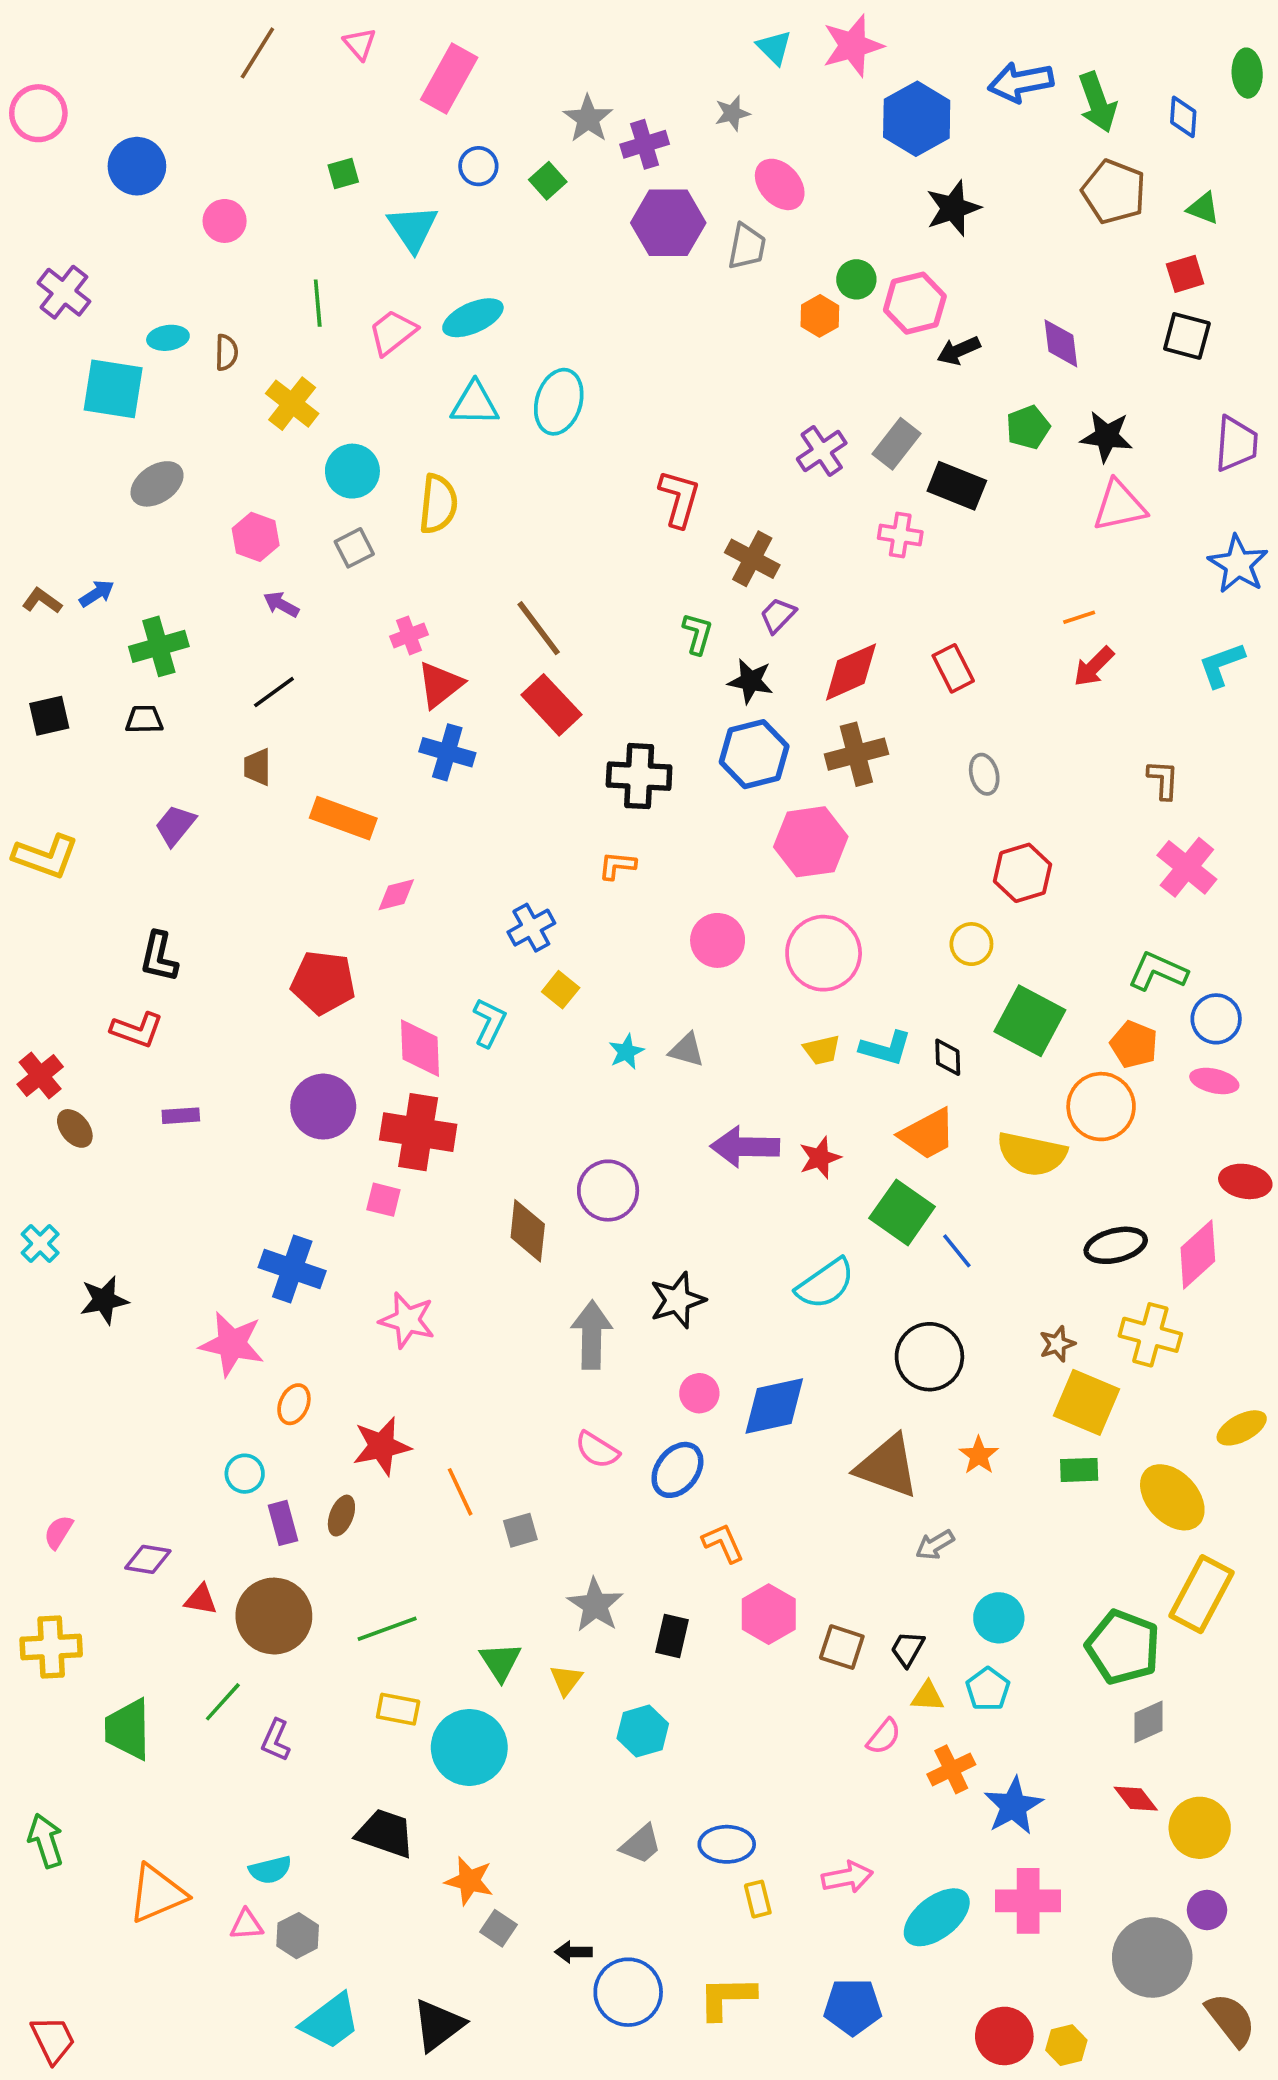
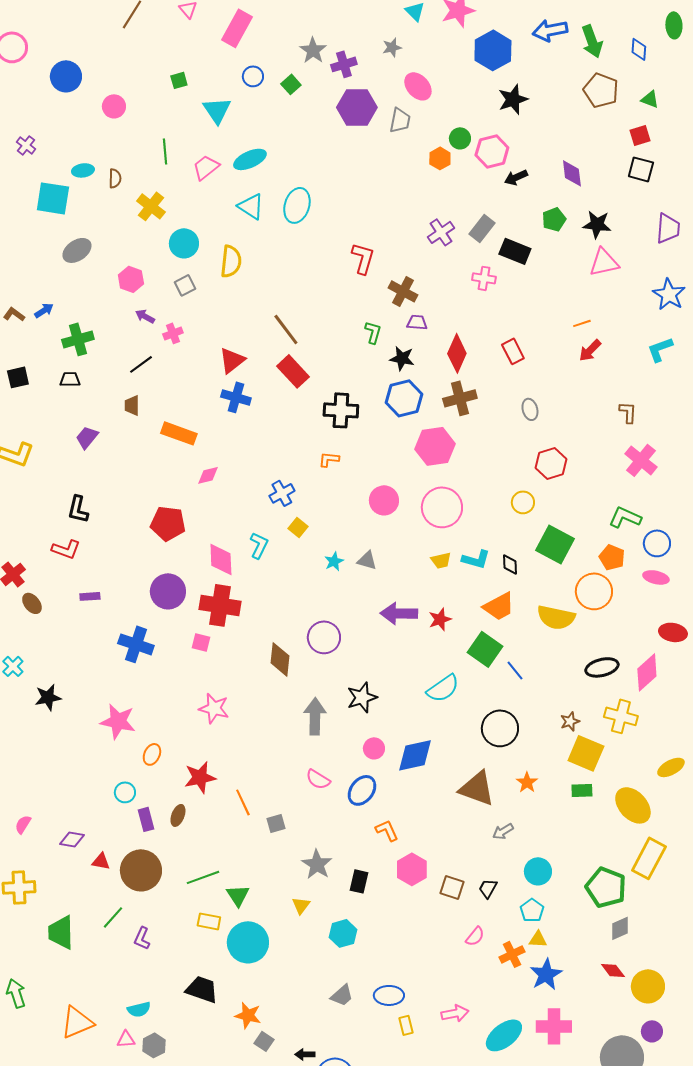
purple cross: (64, 292) -> (26, 145), size x0.7
cyan triangle: (475, 404) -> (251, 206), turned 32
purple trapezoid: (778, 615) -> (417, 322), turned 50
pink cross: (409, 635) -> (173, 333), moved
red diamond: (851, 672) -> (457, 353), turned -42
blue cross: (292, 1269) -> (136, 644), moved
green triangle: (500, 1662) -> (238, 895), moved
yellow triangle: (928, 1696) -> (538, 939), moved

